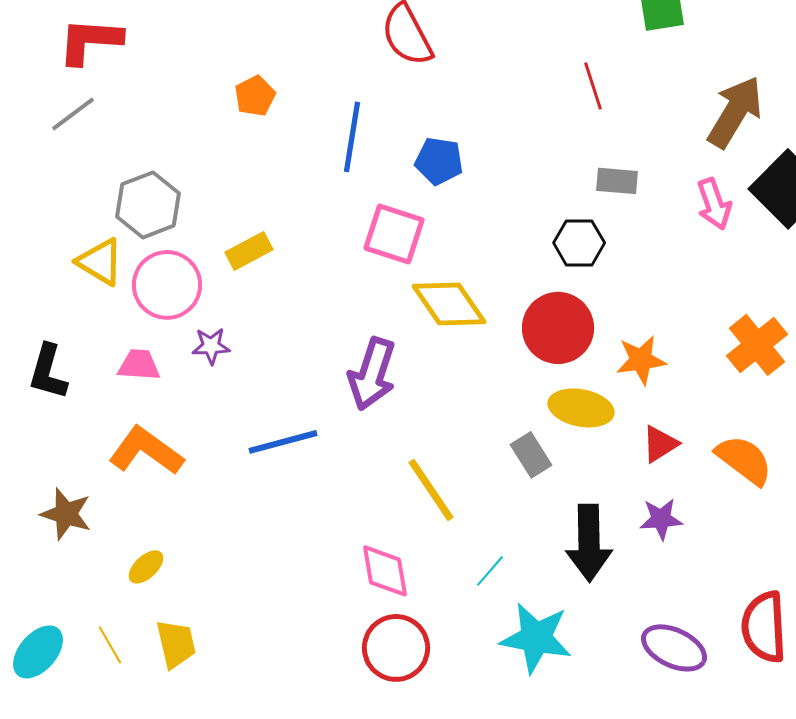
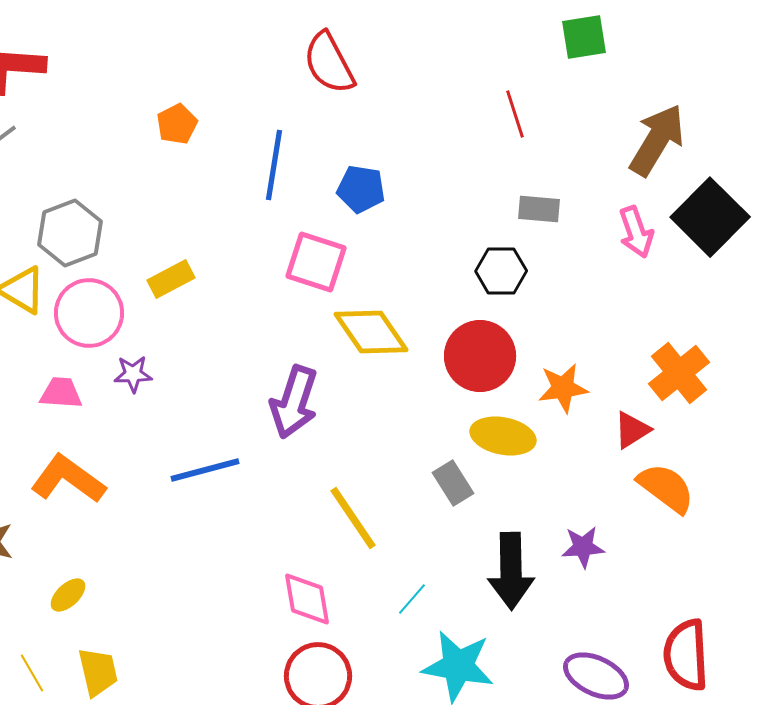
red triangle: (660, 444) -> (632, 430), moved

